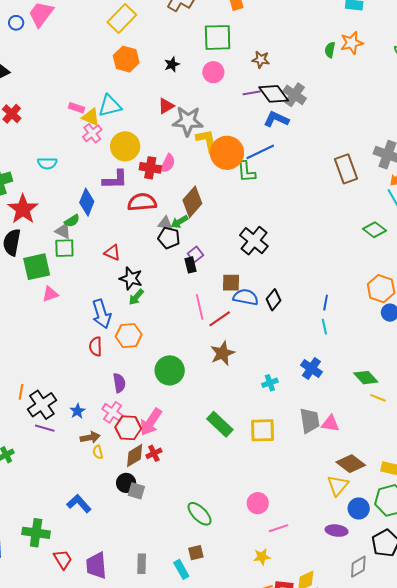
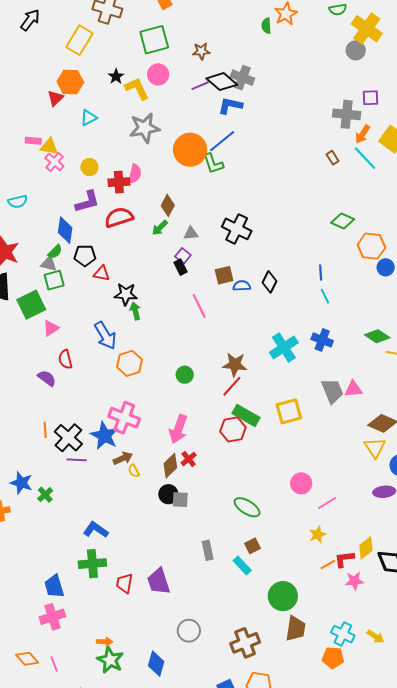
yellow rectangle: (122, 19) -> (80, 40), moved
cyan triangle: (110, 106) -> (89, 118), moved, size x0.7
red triangle: (166, 106) -> (55, 98), moved
yellow L-shape: (207, 141) -> (137, 89), moved
yellow circle: (125, 146) -> (89, 167), size x0.6
brown rectangle: (346, 169) -> (333, 158), moved, size x0.5
brown diamond: (192, 202) -> (168, 205), size x0.7
gray triangle: (165, 223) -> (191, 233), moved
green diamond: (374, 230) -> (343, 221), moved
black pentagon: (169, 238) -> (85, 256), moved
green arrow: (136, 297) -> (135, 311), turned 138
blue semicircle: (246, 297) -> (242, 286), size x0.7
red line: (220, 319) -> (232, 386), moved
orange hexagon: (129, 336) -> (130, 363), moved
red semicircle: (96, 346) -> (65, 359), moved
brown star: (222, 353) -> (235, 365), moved, turned -30
green circle: (170, 370) -> (185, 375), size x0.6
purple semicircle: (119, 383) -> (47, 378), moved, turned -30
cyan cross: (270, 383) -> (284, 347), moved, size x1.8
blue star: (77, 411) -> (104, 436), size x1.8
pink cross: (113, 412) -> (124, 418), moved, size x1.4
red hexagon: (128, 428) -> (233, 429), moved
blue L-shape: (79, 504) -> (96, 530), moved
red trapezoid: (63, 559) -> (124, 583), turned -125
gray rectangle: (142, 564) -> (208, 550), moved

